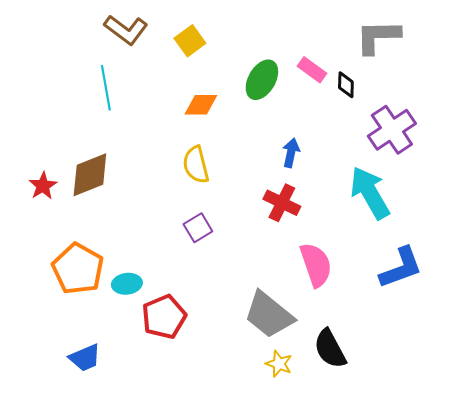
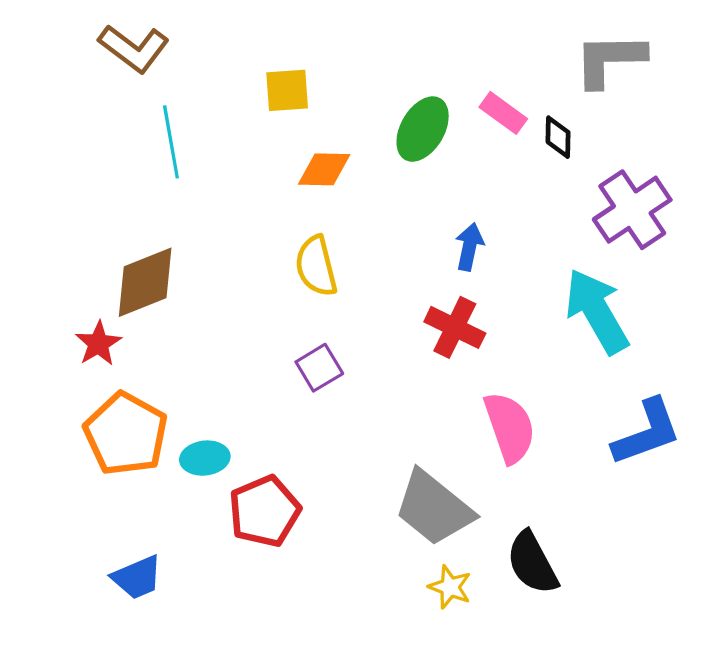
brown L-shape: (126, 30) -> (134, 48), moved
yellow square: (190, 41) -> (287, 90), moved, turned 32
red star: (43, 186) -> (98, 344), moved

